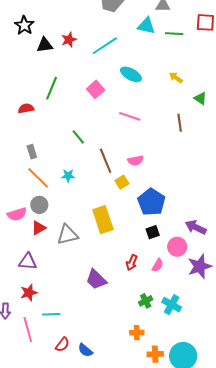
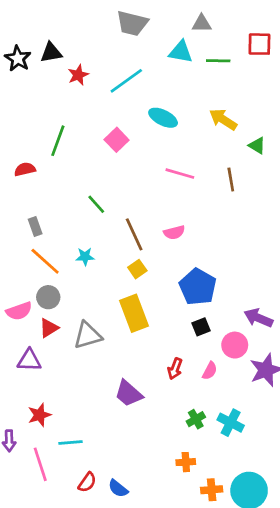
black triangle: (45, 45) -> (51, 53), moved
yellow arrow: (176, 78) -> (223, 119), size x1.5
pink line: (130, 116) -> (180, 174), moved
yellow square: (122, 182) -> (137, 269), moved
purple triangle: (28, 262) -> (29, 360), moved

